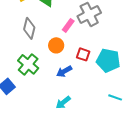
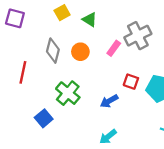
gray diamond: (29, 28) -> (53, 51), moved
orange circle: (56, 45) -> (80, 52), moved

